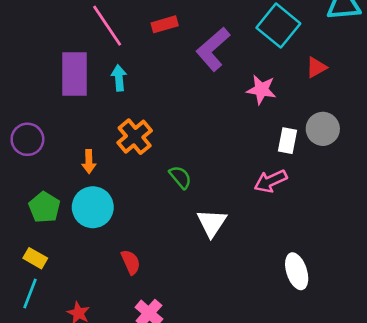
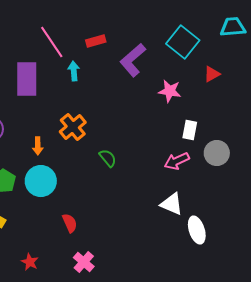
cyan arrow: (119, 78) -> (74, 71), moved
gray circle: (323, 129) -> (217, 153), moved
white triangle: (212, 223) -> (172, 204), moved, turned -40

